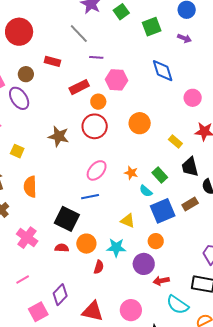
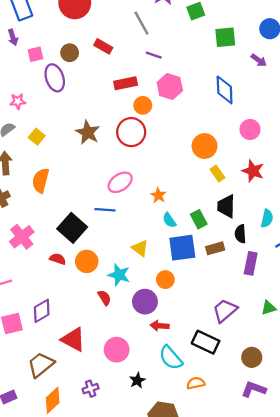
orange circle: (140, 123) -> (205, 146), moved
green rectangle: (160, 175) -> (199, 219), moved
red semicircle: (99, 267) -> (104, 298), moved, turned -64

